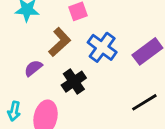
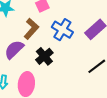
purple semicircle: (33, 68) -> (14, 50), size x1.5

